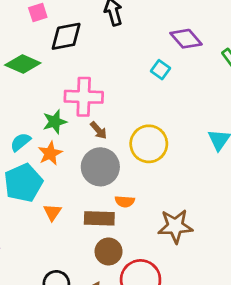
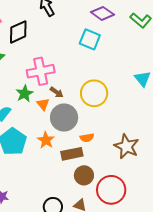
cyan square: (160, 70) -> (90, 39), size x1.5
orange star: (50, 153) -> (46, 140), moved
orange triangle: (52, 212) -> (43, 104), moved
brown star: (175, 226) -> (126, 146), turned -30

